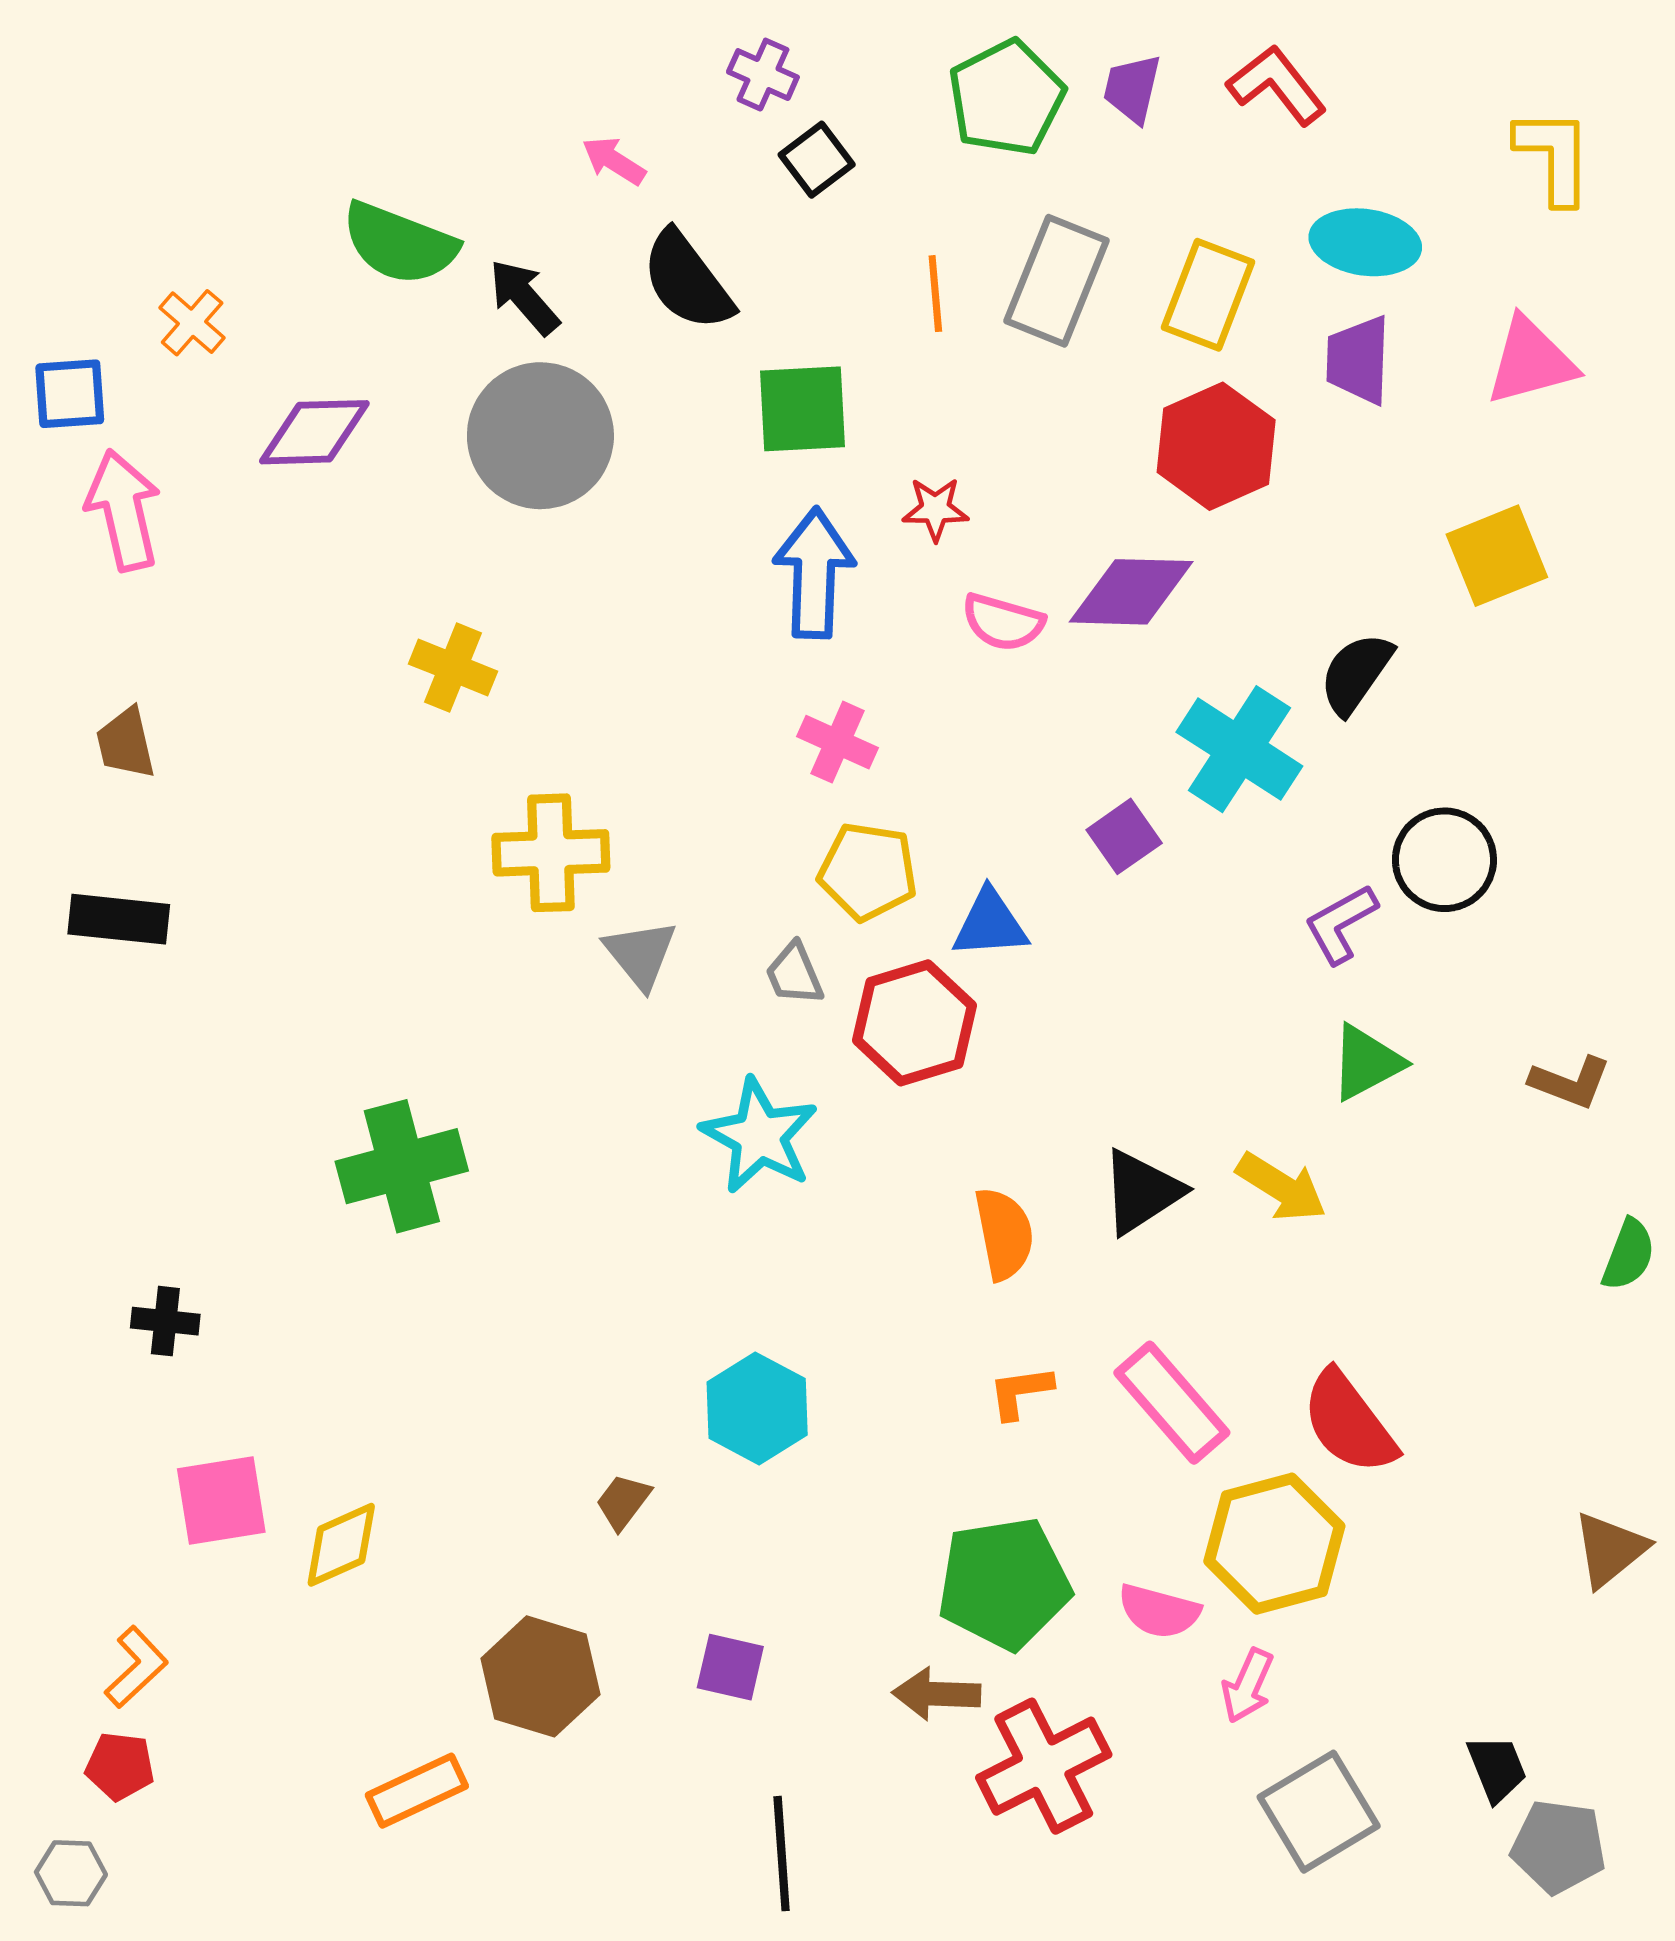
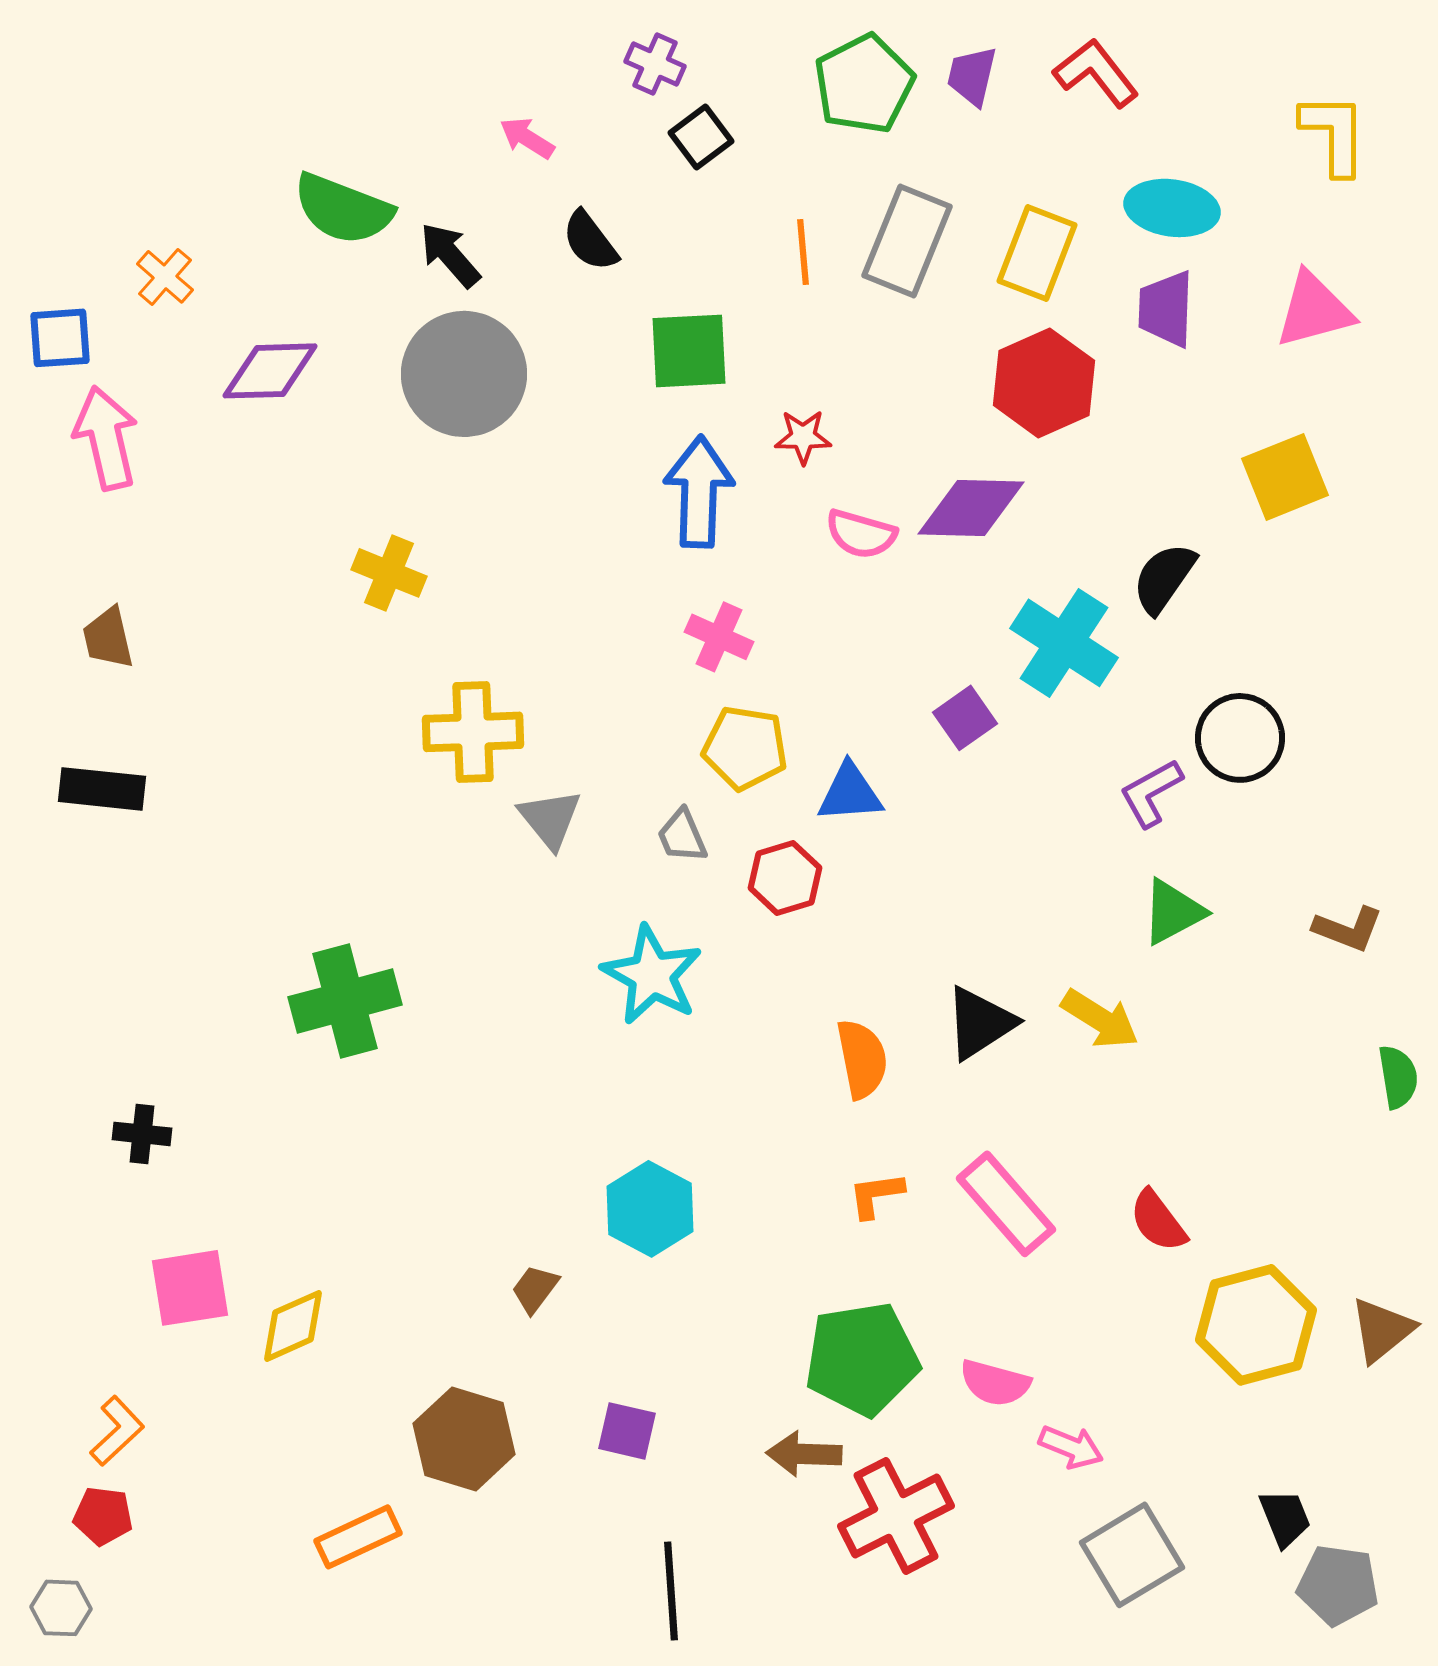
black semicircle: (687, 281) -> (590, 241), size x0.7
red hexagon: (914, 1023) -> (785, 878), size x0.7
green semicircle: (1629, 1255) -> (1398, 1077), turned -30
red semicircle: (1349, 1422) -> (1158, 1221), size x0.7
yellow hexagon: (1274, 1544) -> (1256, 1325), moved
pink arrow: (1248, 1686) -> (1071, 1447), turned -92

